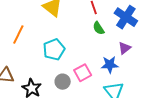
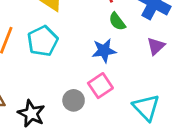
cyan pentagon: (54, 49) -> (43, 41), moved
blue star: (110, 65) -> (104, 51), moved

